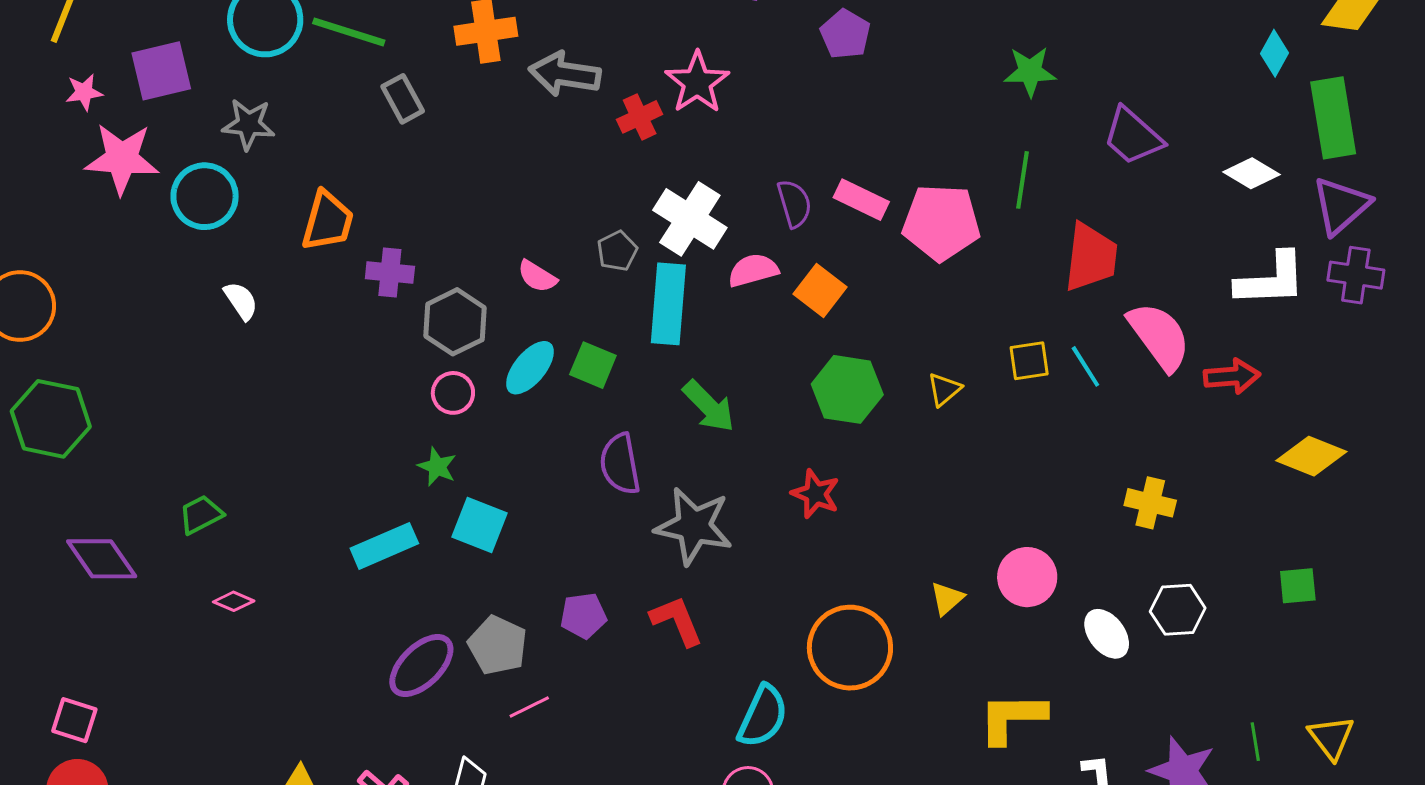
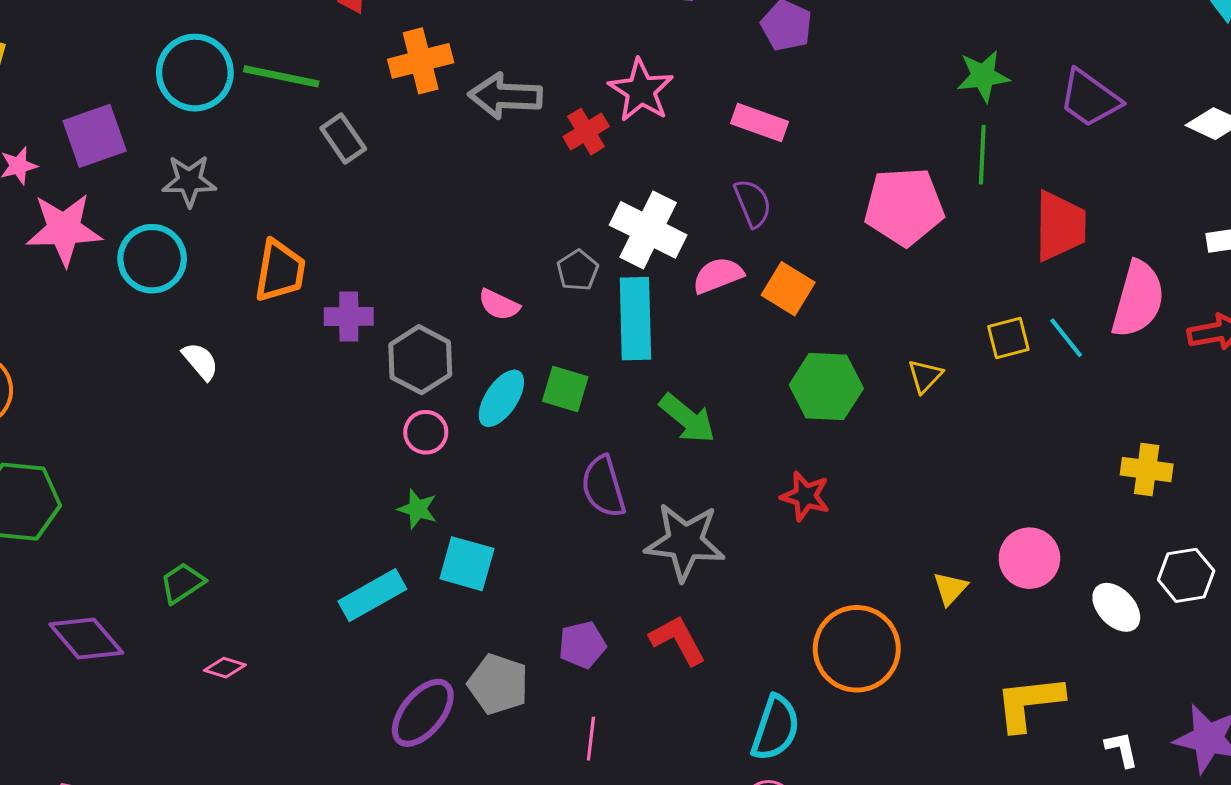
green star: (1030, 72) -> (983, 76), moved
pink rectangle: (861, 200) -> (759, 123), moved
pink semicircle: (1159, 336) -> (1138, 299), turned 58
pink line: (529, 707) -> (591, 739), moved, turned -51

